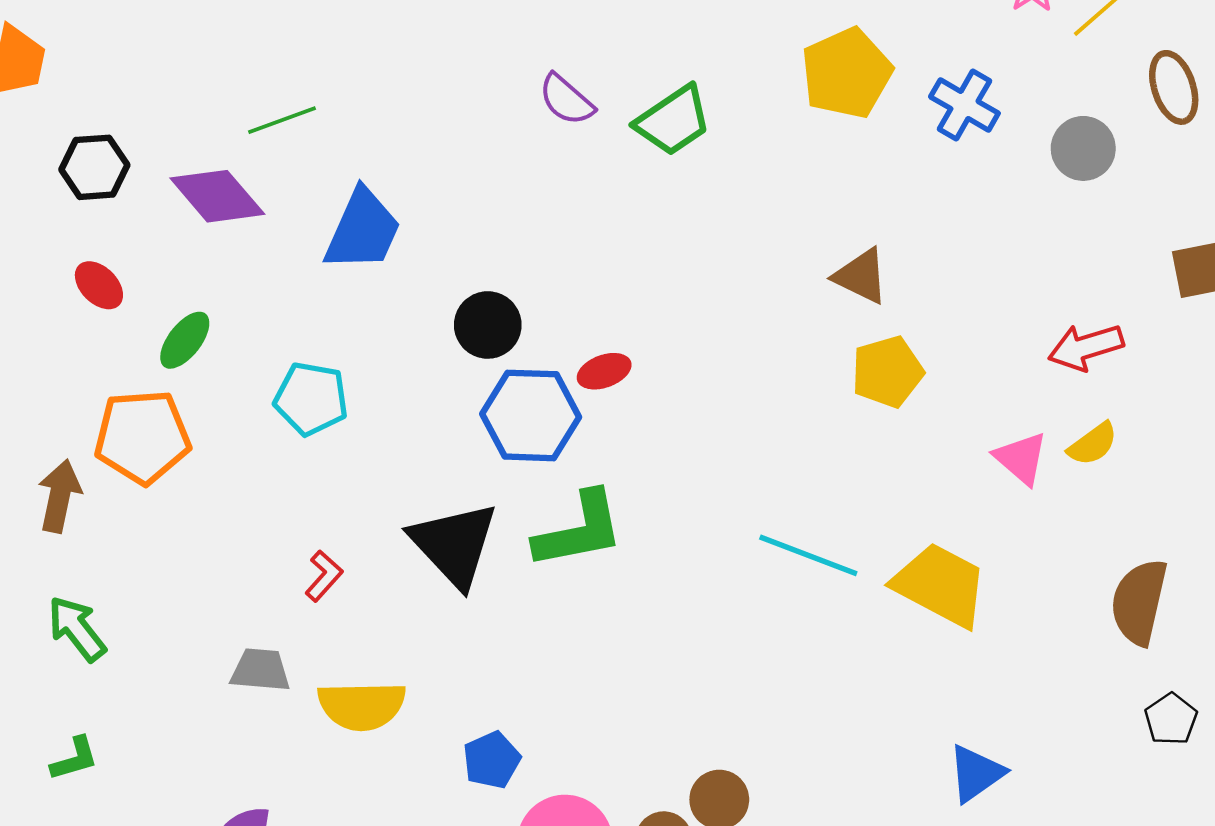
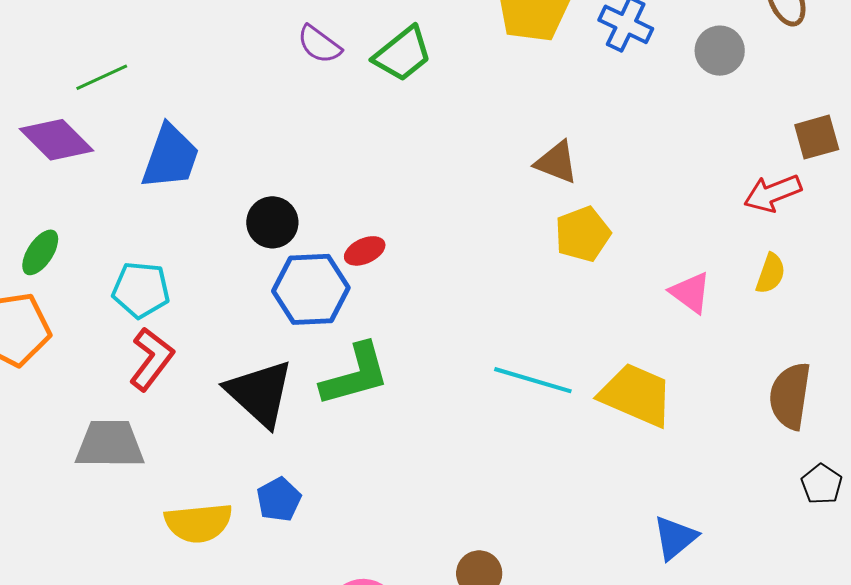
red arrow: (1086, 347) -> (773, 193), moved
yellow semicircle: (1093, 444) -> (771, 273), moved, turned -30
red L-shape: (324, 576) -> (151, 359), moved, size x1.6
gray trapezoid: (260, 670) -> (110, 444), moved, size x1.5
blue pentagon: (492, 760) -> (279, 500), moved

